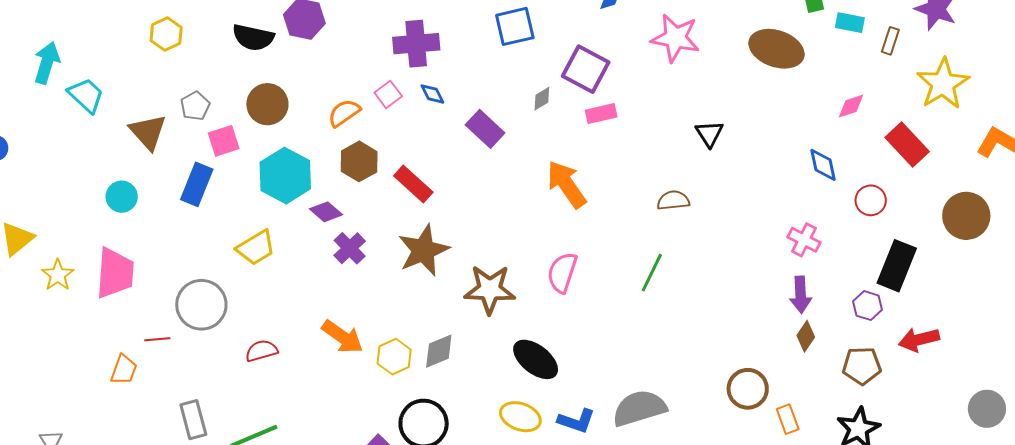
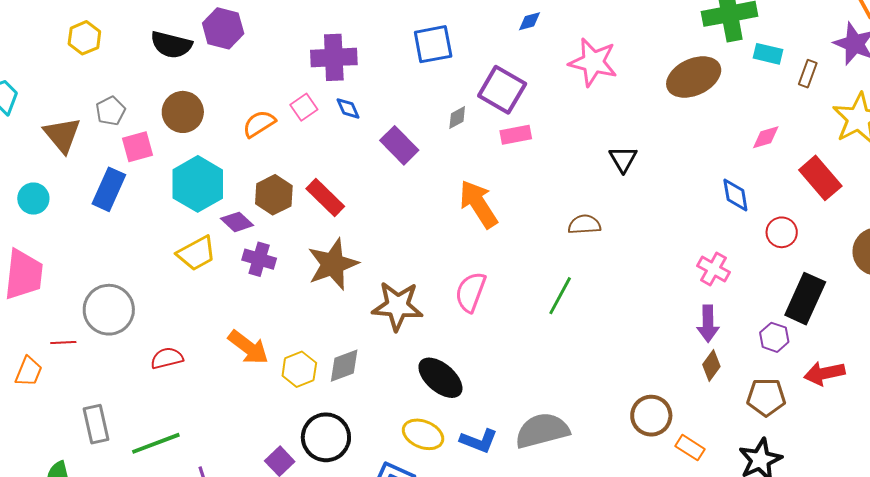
brown ellipse: (776, 49) -> (694, 77), turned -46
brown hexagon: (359, 161) -> (274, 195), moved
yellow trapezoid: (256, 248) -> (196, 253), moved
purple cross: (350, 248) -> (259, 259), turned -32
orange rectangle: (788, 419) -> (690, 448), turned -40

